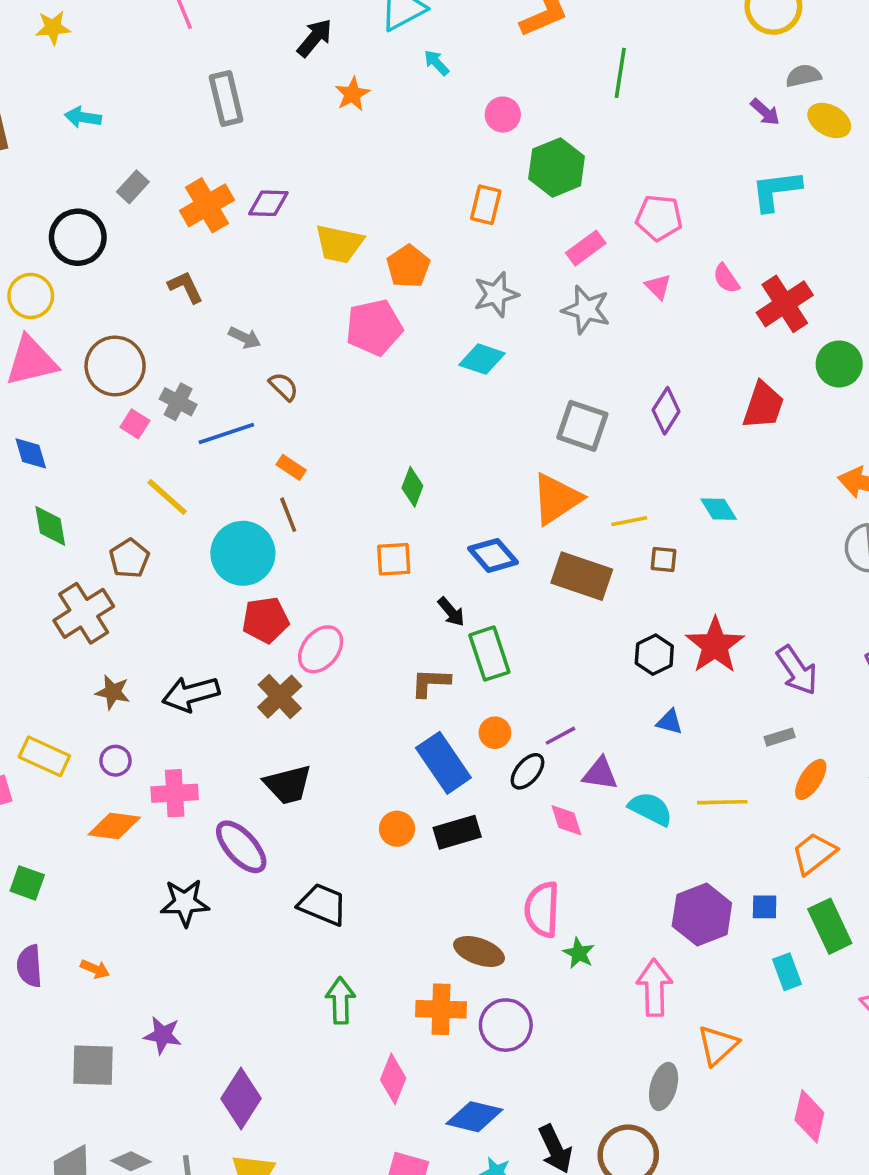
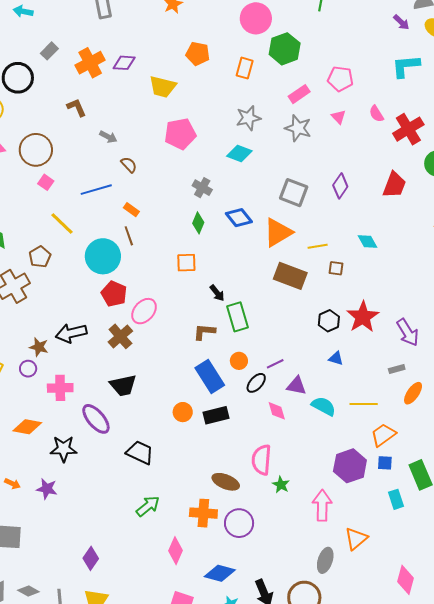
pink circle: (503, 115) -> (256, 18), size x1.6
orange pentagon: (408, 266) -> (198, 54), moved, turned -30
gray cross: (178, 402) -> (202, 188), moved
blue diamond: (493, 555) -> (239, 218), moved
red pentagon: (265, 620) -> (114, 294), turned 30
brown star: (113, 692) -> (39, 347), moved
orange diamond: (114, 826) -> (27, 427), moved
orange trapezoid: (814, 853) -> (383, 435), moved
green arrow: (341, 1001) -> (148, 506), turned 50
purple star: (163, 1035) -> (47, 489), moved
purple diamond: (241, 1099) -> (91, 558), size x0.7

